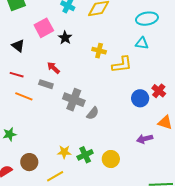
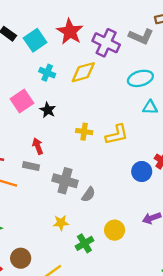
cyan triangle: (142, 43) -> (150, 107), moved
yellow cross: (99, 51) -> (84, 132), moved
red arrow: (53, 68) -> (38, 146), turned 32
yellow star: (64, 152) -> (61, 223), moved
yellow circle: (111, 159) -> (115, 230), moved

